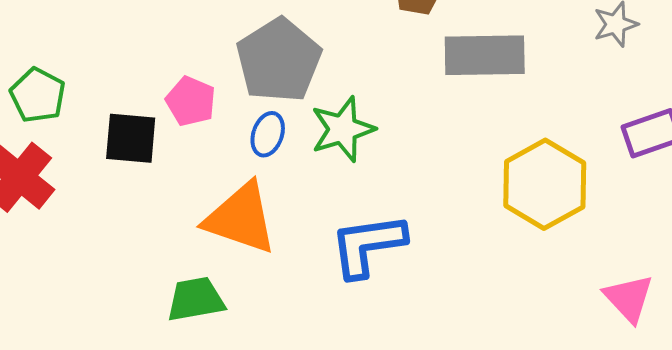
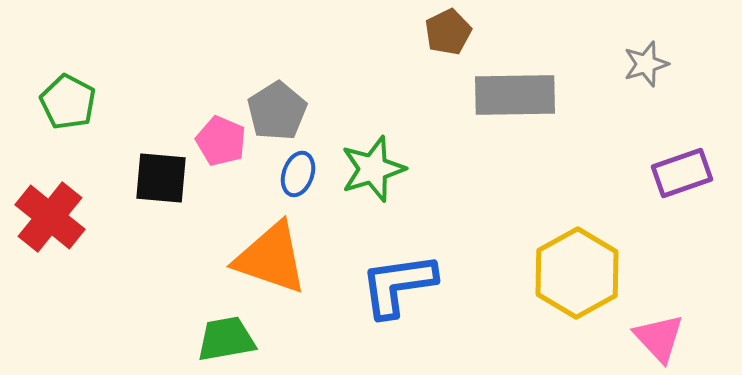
gray pentagon: (279, 60) -> (277, 111), moved, size x0.7
green pentagon: (38, 95) -> (68, 102), moved
yellow hexagon: (545, 184) -> (577, 273), moved

